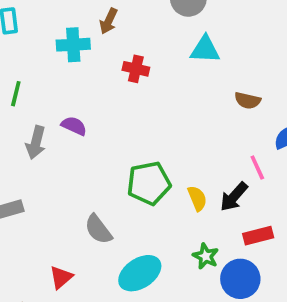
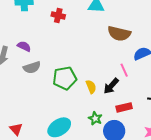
brown semicircle: (248, 101) -> (119, 33), size x1.6
gray semicircle: (98, 229) -> (32, 67), moved, turned -72
red triangle: (61, 277) -> (16, 129), turned -32

